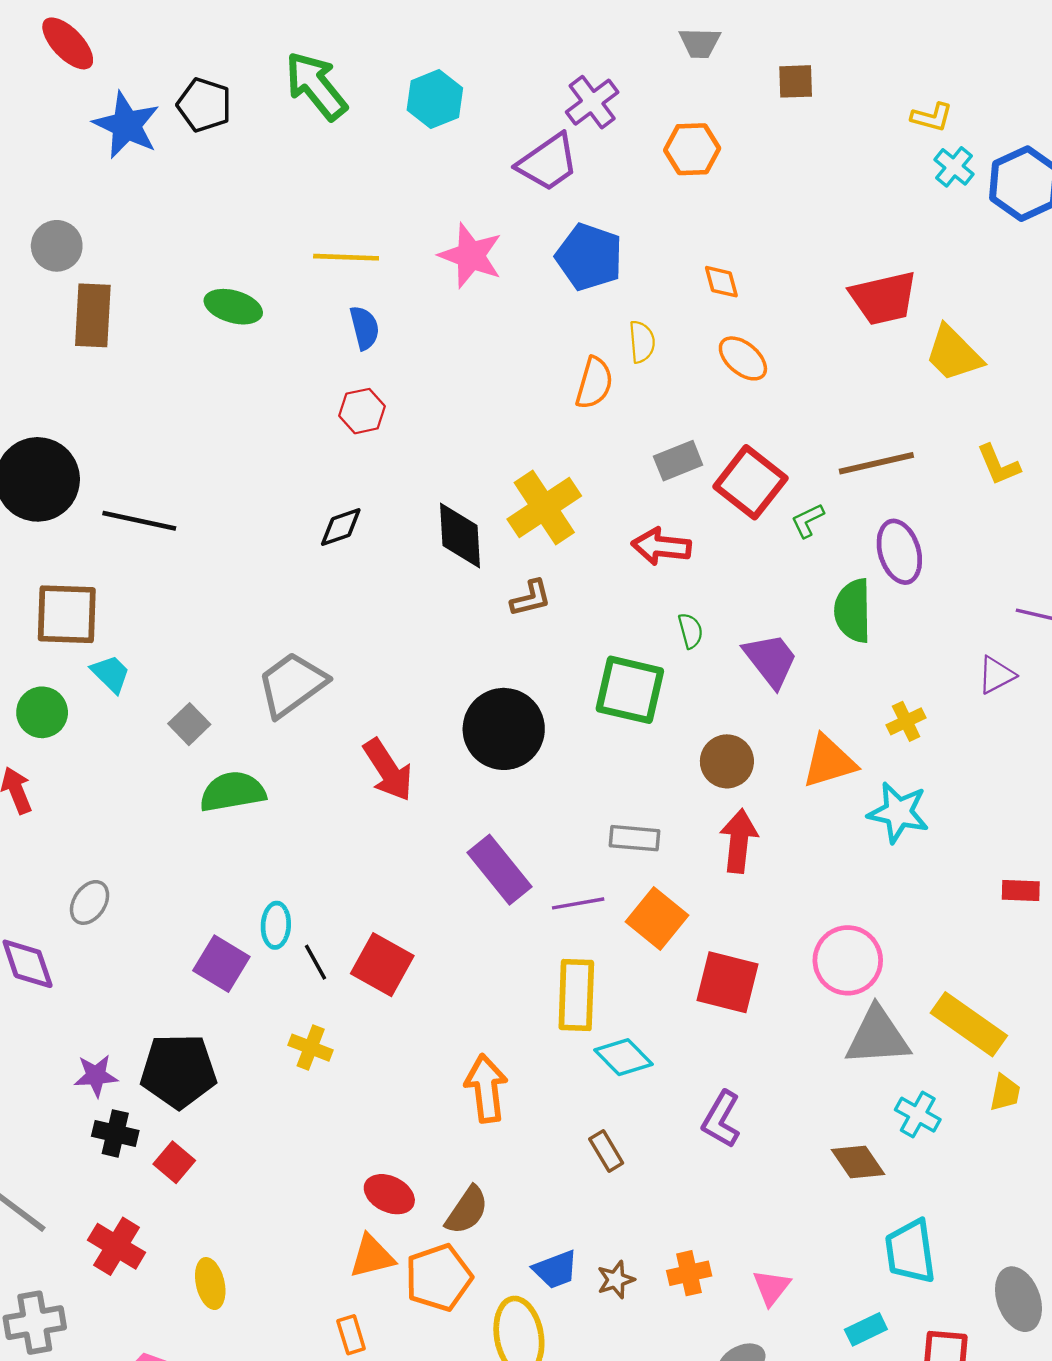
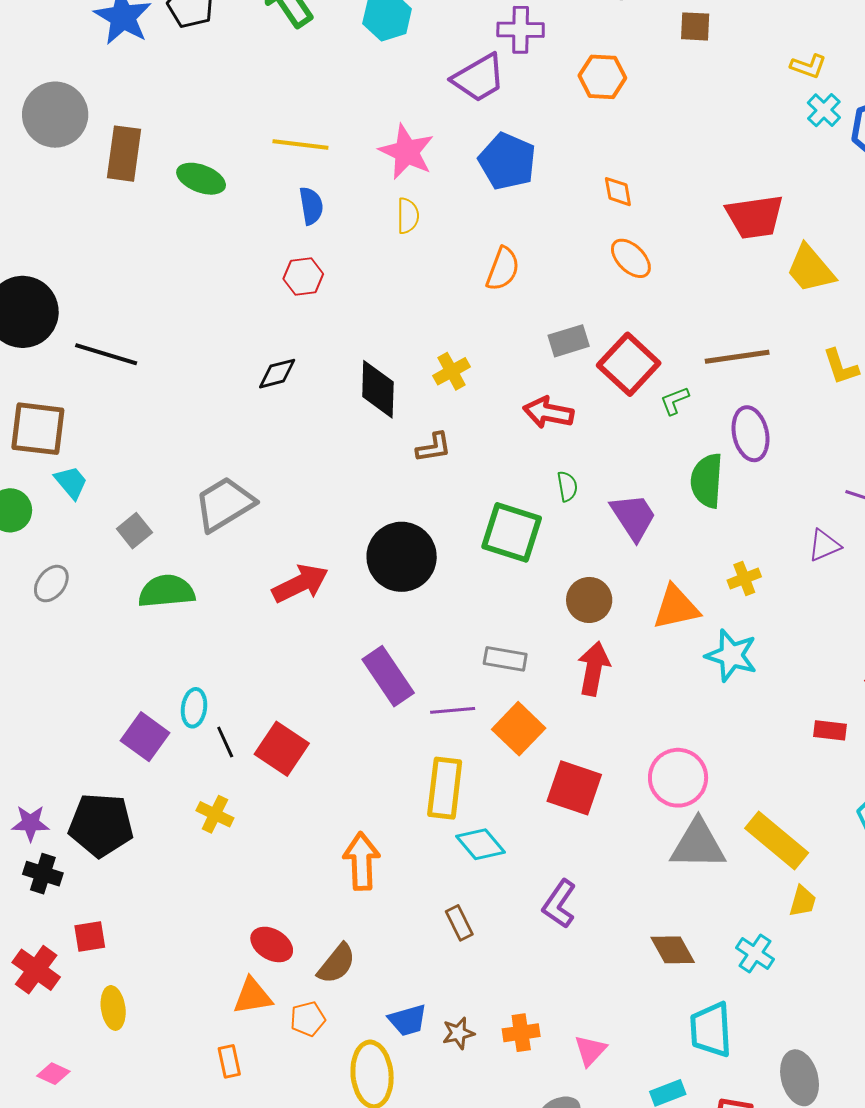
purple cross: (592, 102) -> (521, 30), turned 33
gray circle: (57, 246) -> (55, 115), size x1.5
brown rectangle: (93, 315) -> (124, 154), moved
yellow semicircle: (642, 342) -> (408, 216), moved
yellow cross: (544, 507) -> (452, 371), size x0.6
red arrow: (388, 770) -> (300, 584), turned -88
gray ellipse: (90, 902) -> (51, 584), moved
cyan cross: (918, 1115) -> (755, 954), moved
red square: (174, 1162) -> (90, 937), moved, turned 36
orange pentagon: (439, 1278) -> (308, 1019), size x0.6

